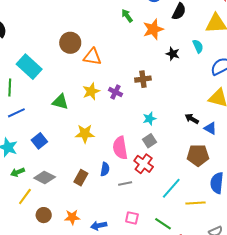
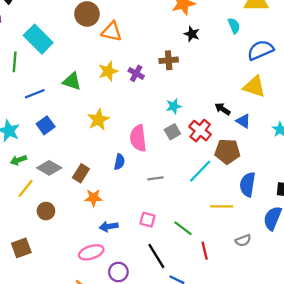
black star: (173, 54) -> (192, 34), moved
blue line: (16, 113) -> (35, 94), moved
yellow star: (85, 134) -> (98, 120), turned -30
red cross: (144, 164) -> (200, 131), moved
brown rectangle: (81, 178) -> (81, 173), moved
gray line: (125, 184) -> (156, 178), moved
cyan line: (171, 188) -> (200, 171), moved
orange star: (72, 217) -> (93, 198), moved

